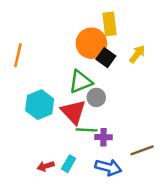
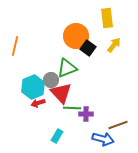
yellow rectangle: (110, 24) -> (107, 18), moved
gray circle: (96, 97) -> (51, 80), moved
red arrow: (46, 166) -> (38, 103), moved
blue arrow: (108, 167) -> (103, 139), moved

